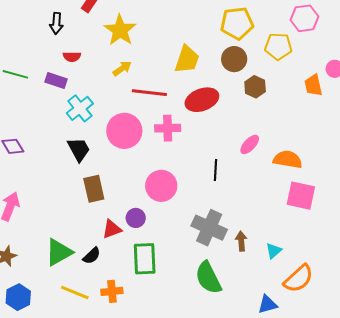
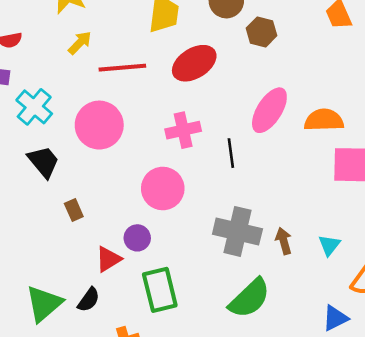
pink cross: (168, 128) -> (183, 130), moved
pink ellipse: (250, 144) -> (269, 110), size x1.6
brown rectangle: (94, 189) -> (74, 210), size x0.6
green semicircle: (208, 278) -> (250, 298), turned -96

